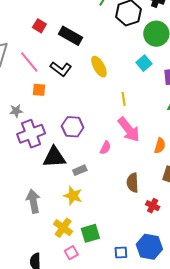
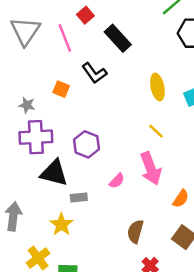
pink line: (29, 62) -> (65, 38), moved
yellow ellipse: (99, 67) -> (157, 87), moved
yellow line: (124, 99) -> (156, 131), turned -56

